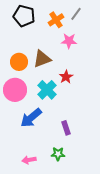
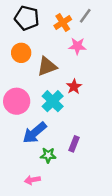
orange circle: (19, 62) -> (21, 53), moved
purple rectangle: (66, 128) -> (74, 144), turned 40
green star: (58, 154) -> (48, 155), moved

